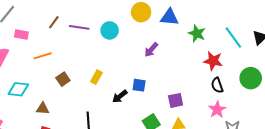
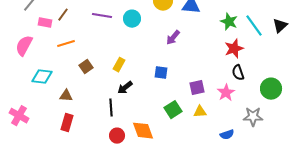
brown line: (54, 22) -> (63, 15), moved
green star: (197, 33) -> (229, 22), moved
red star: (213, 61) -> (234, 49), turned -30
green circle: (251, 78) -> (271, 89), moved
black arrow: (120, 96) -> (125, 88), moved
pink star: (217, 110) -> (226, 93), moved

